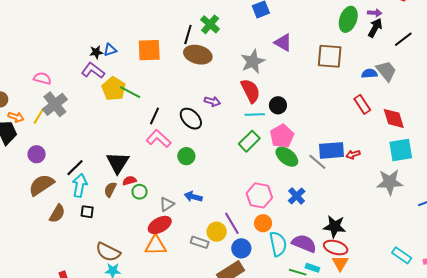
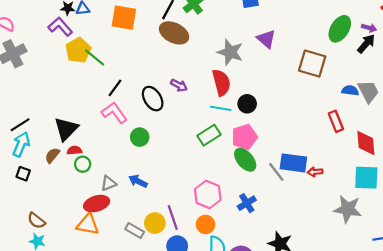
gray star: (253, 61) -> (230, 52), turned 30
brown semicircle: (108, 252) -> (36, 221), size x0.7

